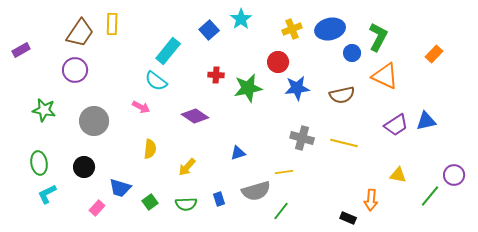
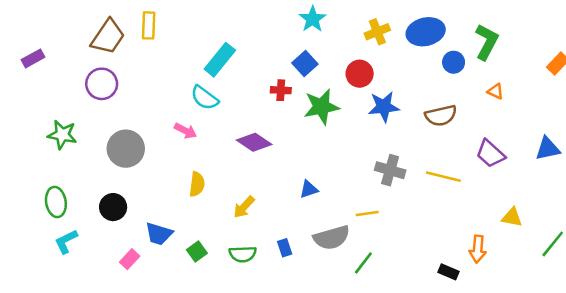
blue square: (209, 30) -> (305, 63), moved
orange triangle: (385, 76) -> (495, 91), size x0.5
purple trapezoid: (396, 125) -> (490, 154), moved, turned 75

